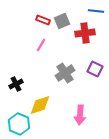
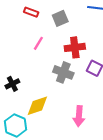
red rectangle: (43, 20) -> (31, 12), moved
red cross: (85, 33) -> (75, 47), moved
gray cross: (65, 73) -> (63, 72), turned -36

